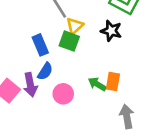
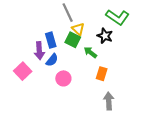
yellow triangle: (75, 26) -> (78, 29), turned -40
green arrow: (97, 84) -> (90, 52), moved
purple arrow: (30, 85) -> (39, 51), moved

